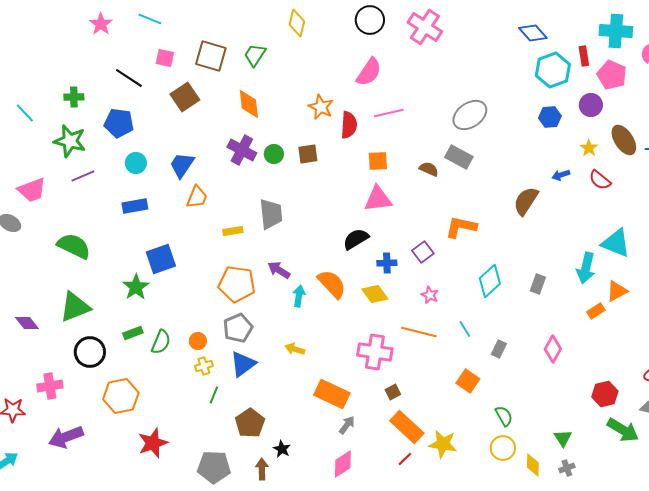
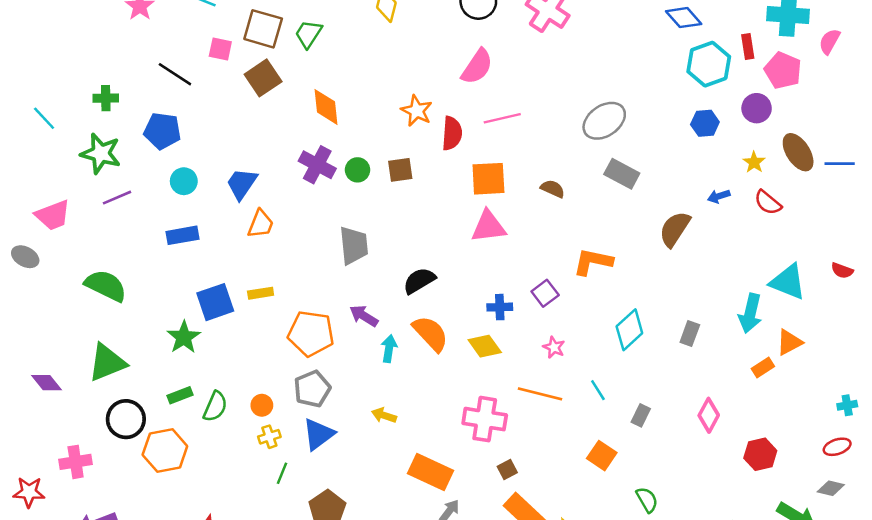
green trapezoid: (255, 55) -> (308, 34), moved
brown square: (211, 56) -> (263, 29), moved
brown square: (185, 97) -> (263, 78), moved
gray rectangle: (459, 157) -> (622, 174), moved
orange square: (378, 161) -> (488, 179), size x1.4
yellow rectangle: (233, 231) -> (261, 293), moved
black semicircle: (356, 239) -> (419, 281), moved
red hexagon: (605, 394) -> (760, 454), moved
orange hexagon: (121, 396) -> (165, 451), moved

